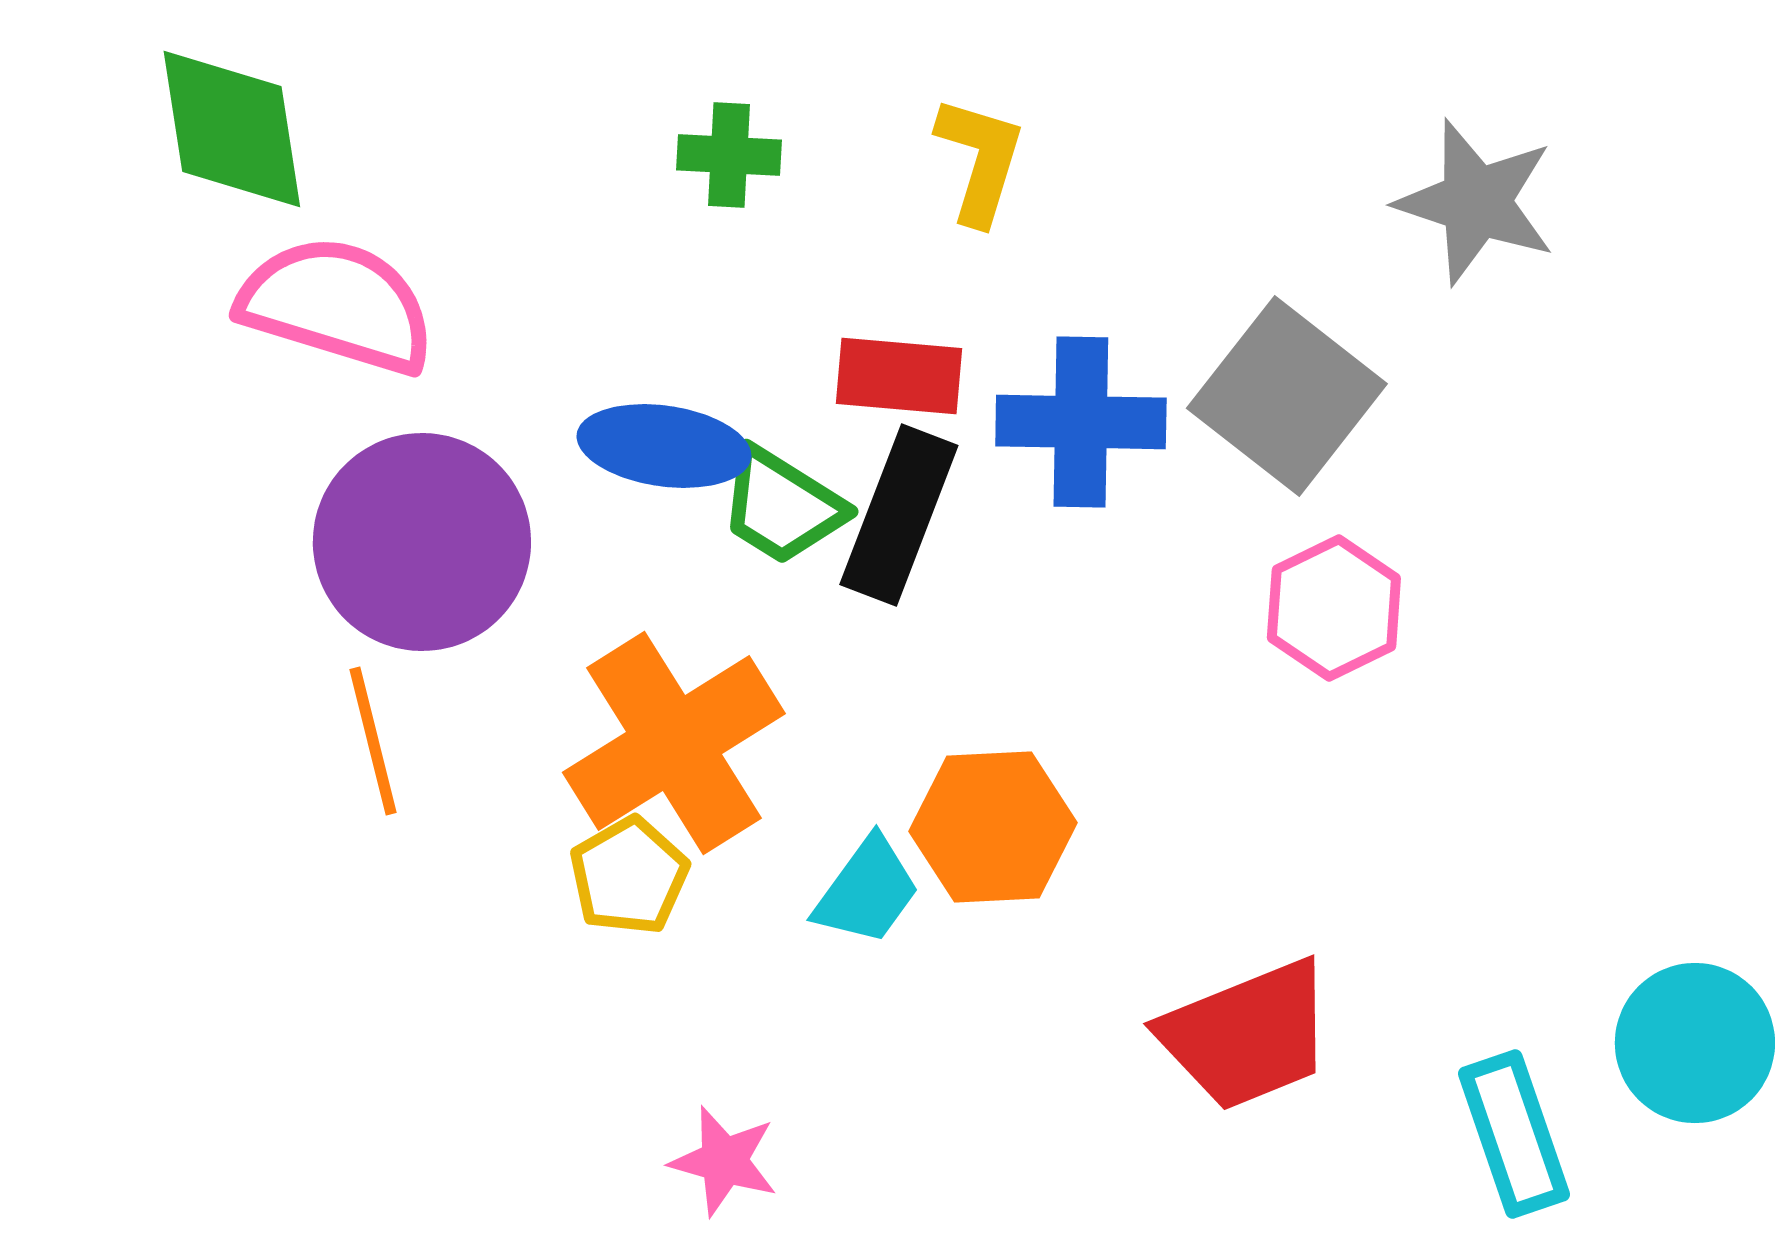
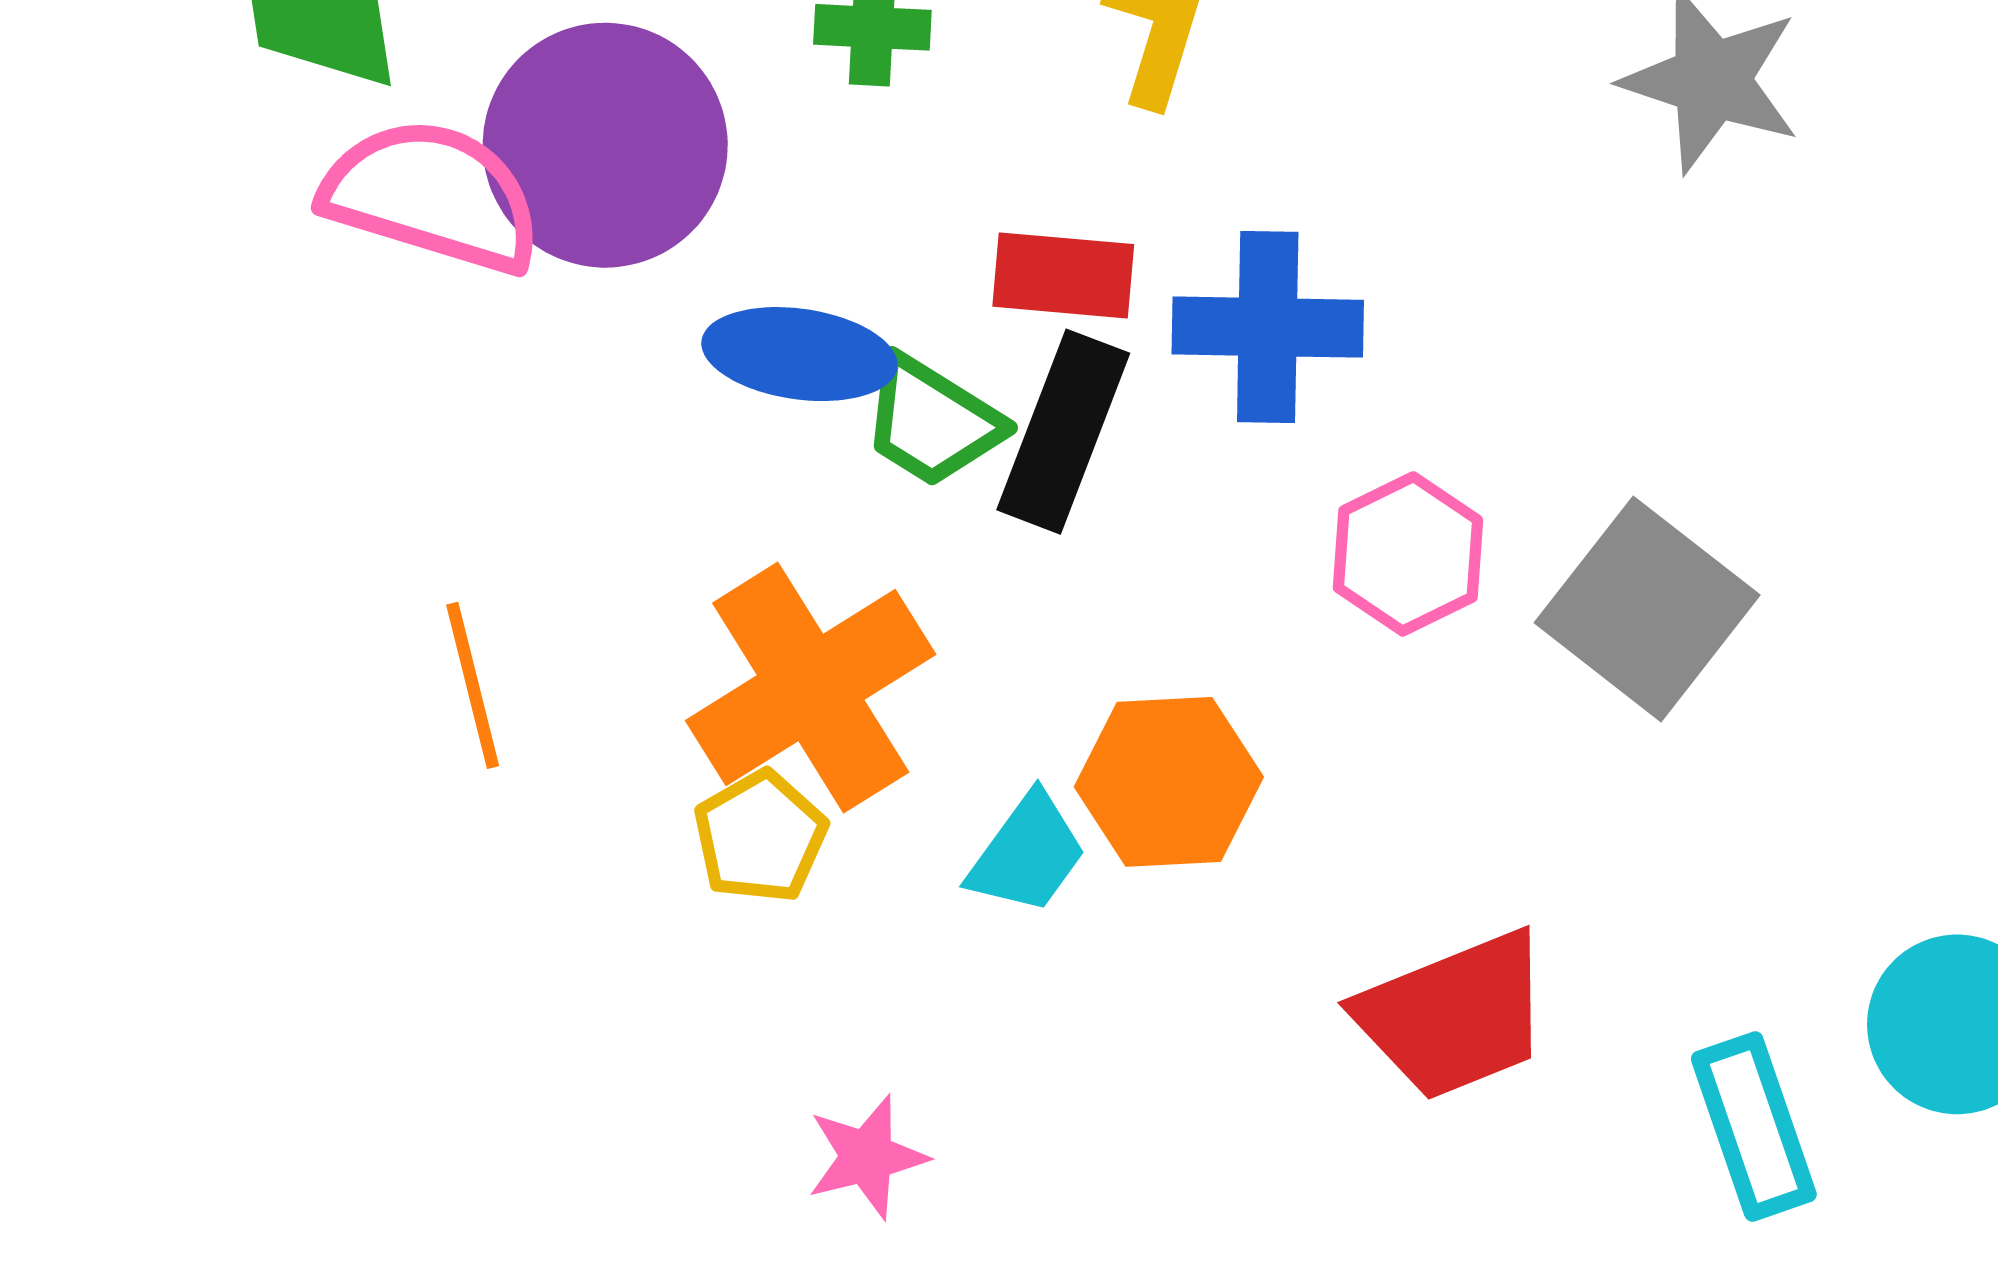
gray square: (1287, 396) -> (1647, 609), moved
purple circle: (422, 542) -> (605, 145), moved
pink hexagon: (1334, 608) -> (1408, 554), moved
pink star: (724, 1161) -> (867, 1157), turned -30

